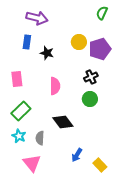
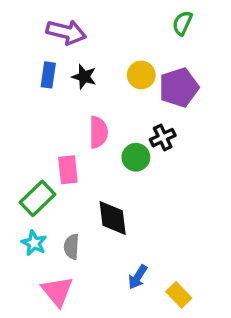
black star: (47, 53) -> (84, 77), moved
pink rectangle: (17, 79) -> (68, 170), moved
pink semicircle: (55, 86) -> (98, 132), moved
green circle: (90, 99) -> (136, 157), moved
black diamond: (63, 122) -> (113, 218), turned 30

